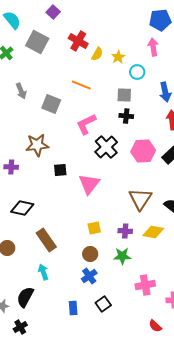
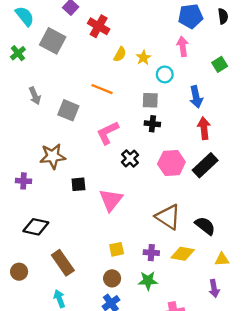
red cross: (78, 41) -> (99, 26), moved
black cross: (106, 147) -> (130, 159), size x0.7
brown triangle: (140, 199) -> (168, 217), turned -30

